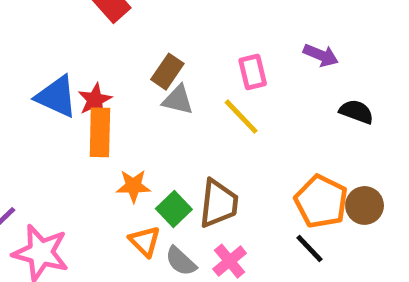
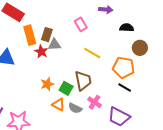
red star: (95, 100) -> (41, 52), moved
yellow line: (241, 117) -> (92, 53), moved
orange rectangle: (100, 132) -> (30, 35), moved
brown circle: (365, 205) -> (140, 48), moved

